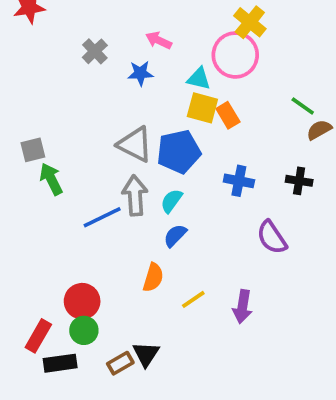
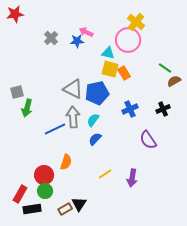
blue star: (140, 73) -> (77, 41), moved
green arrow: (51, 179) -> (27, 108), turned -138
blue cross: (239, 181) -> (130, 109), turned -35
black cross: (299, 181) -> (163, 109), turned -32
orange semicircle: (153, 277) -> (66, 162), moved

